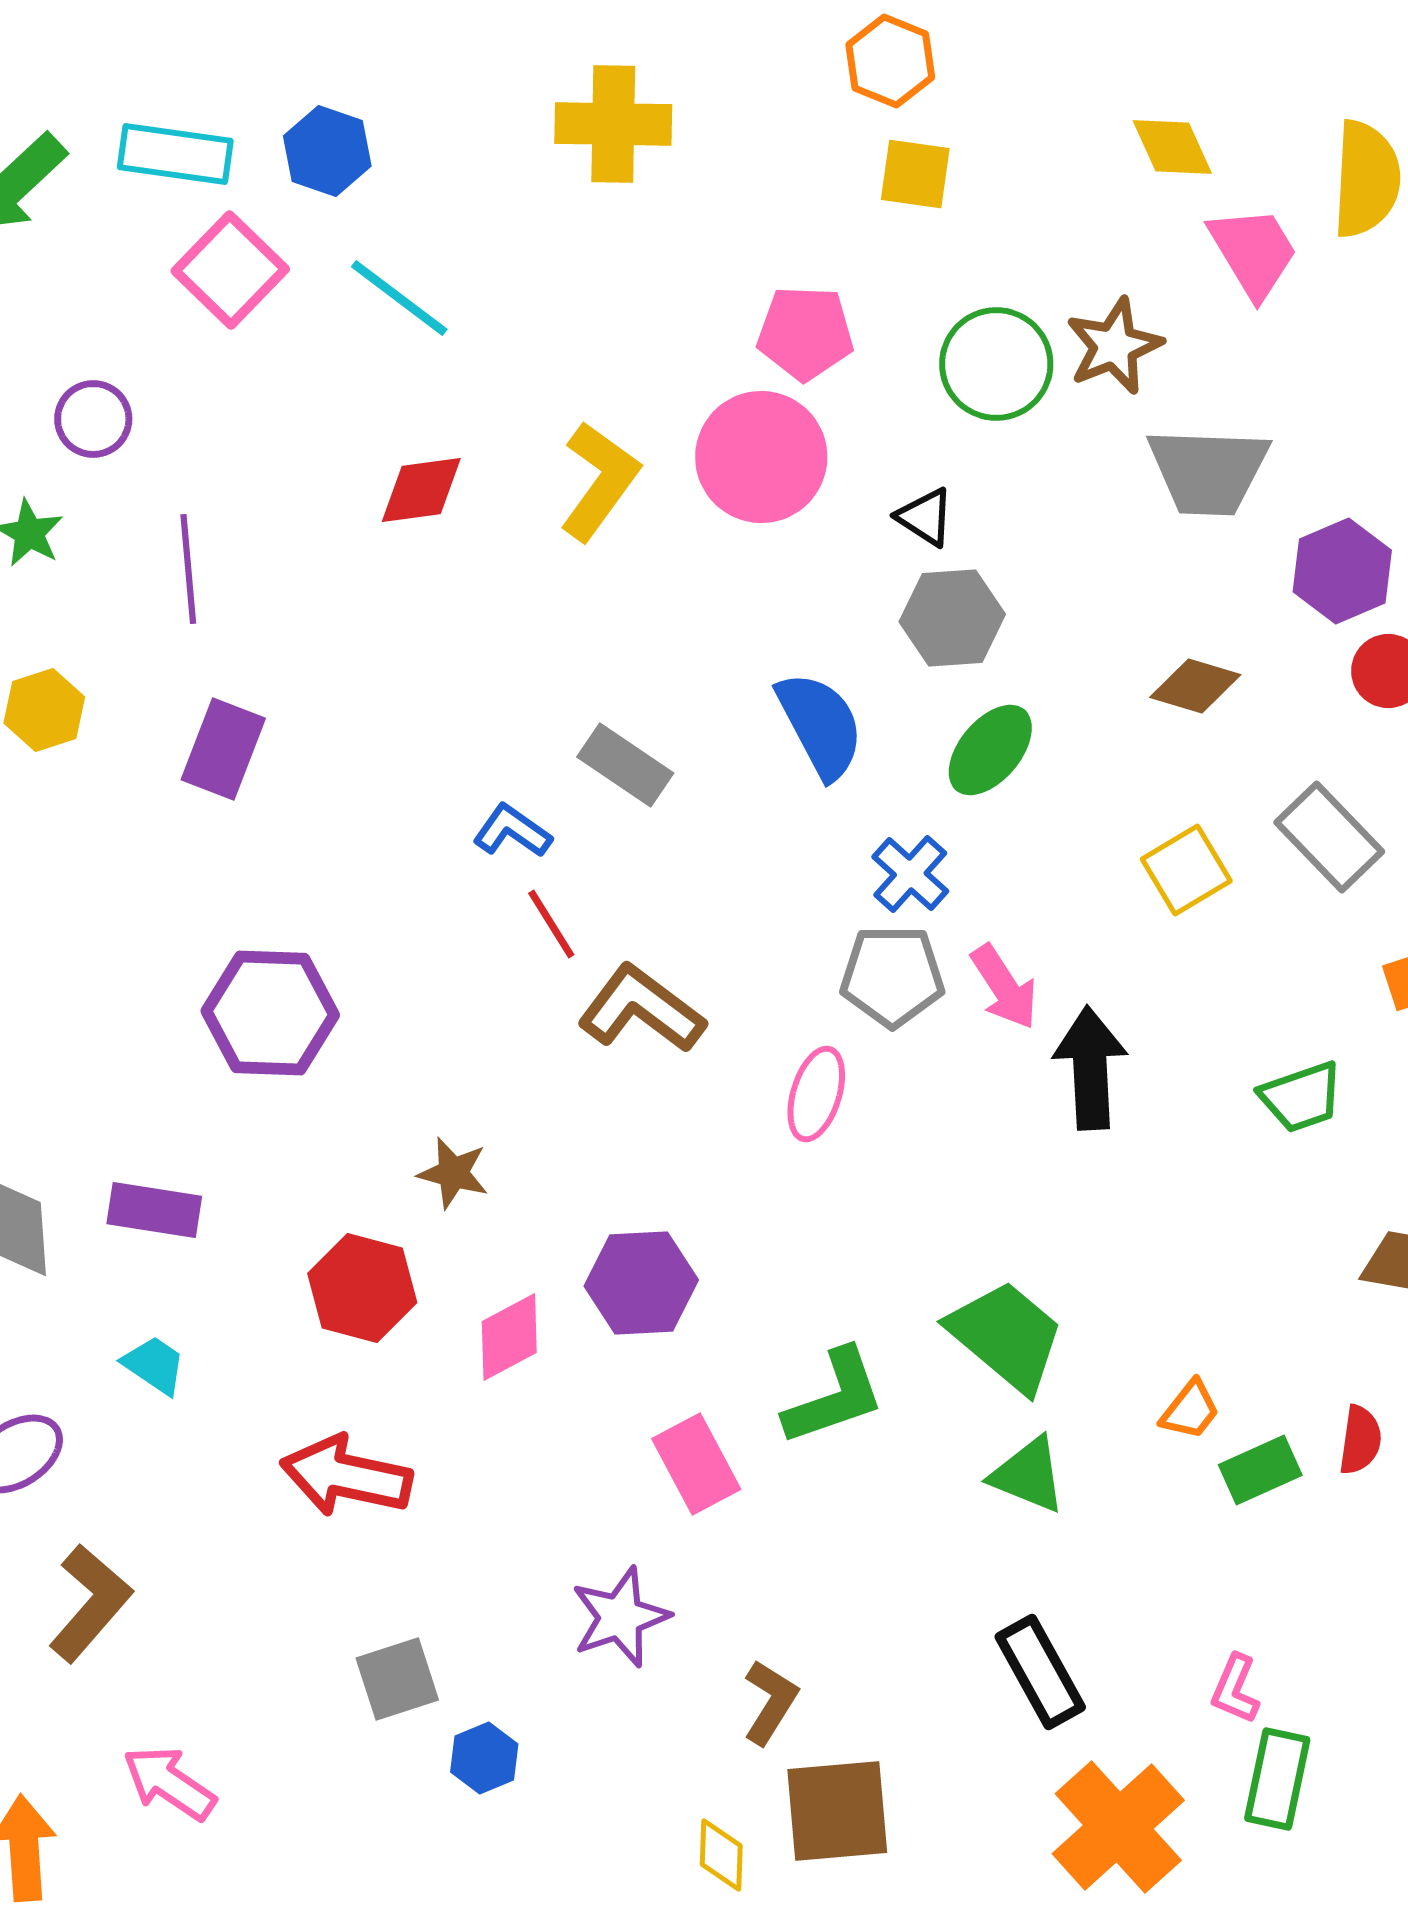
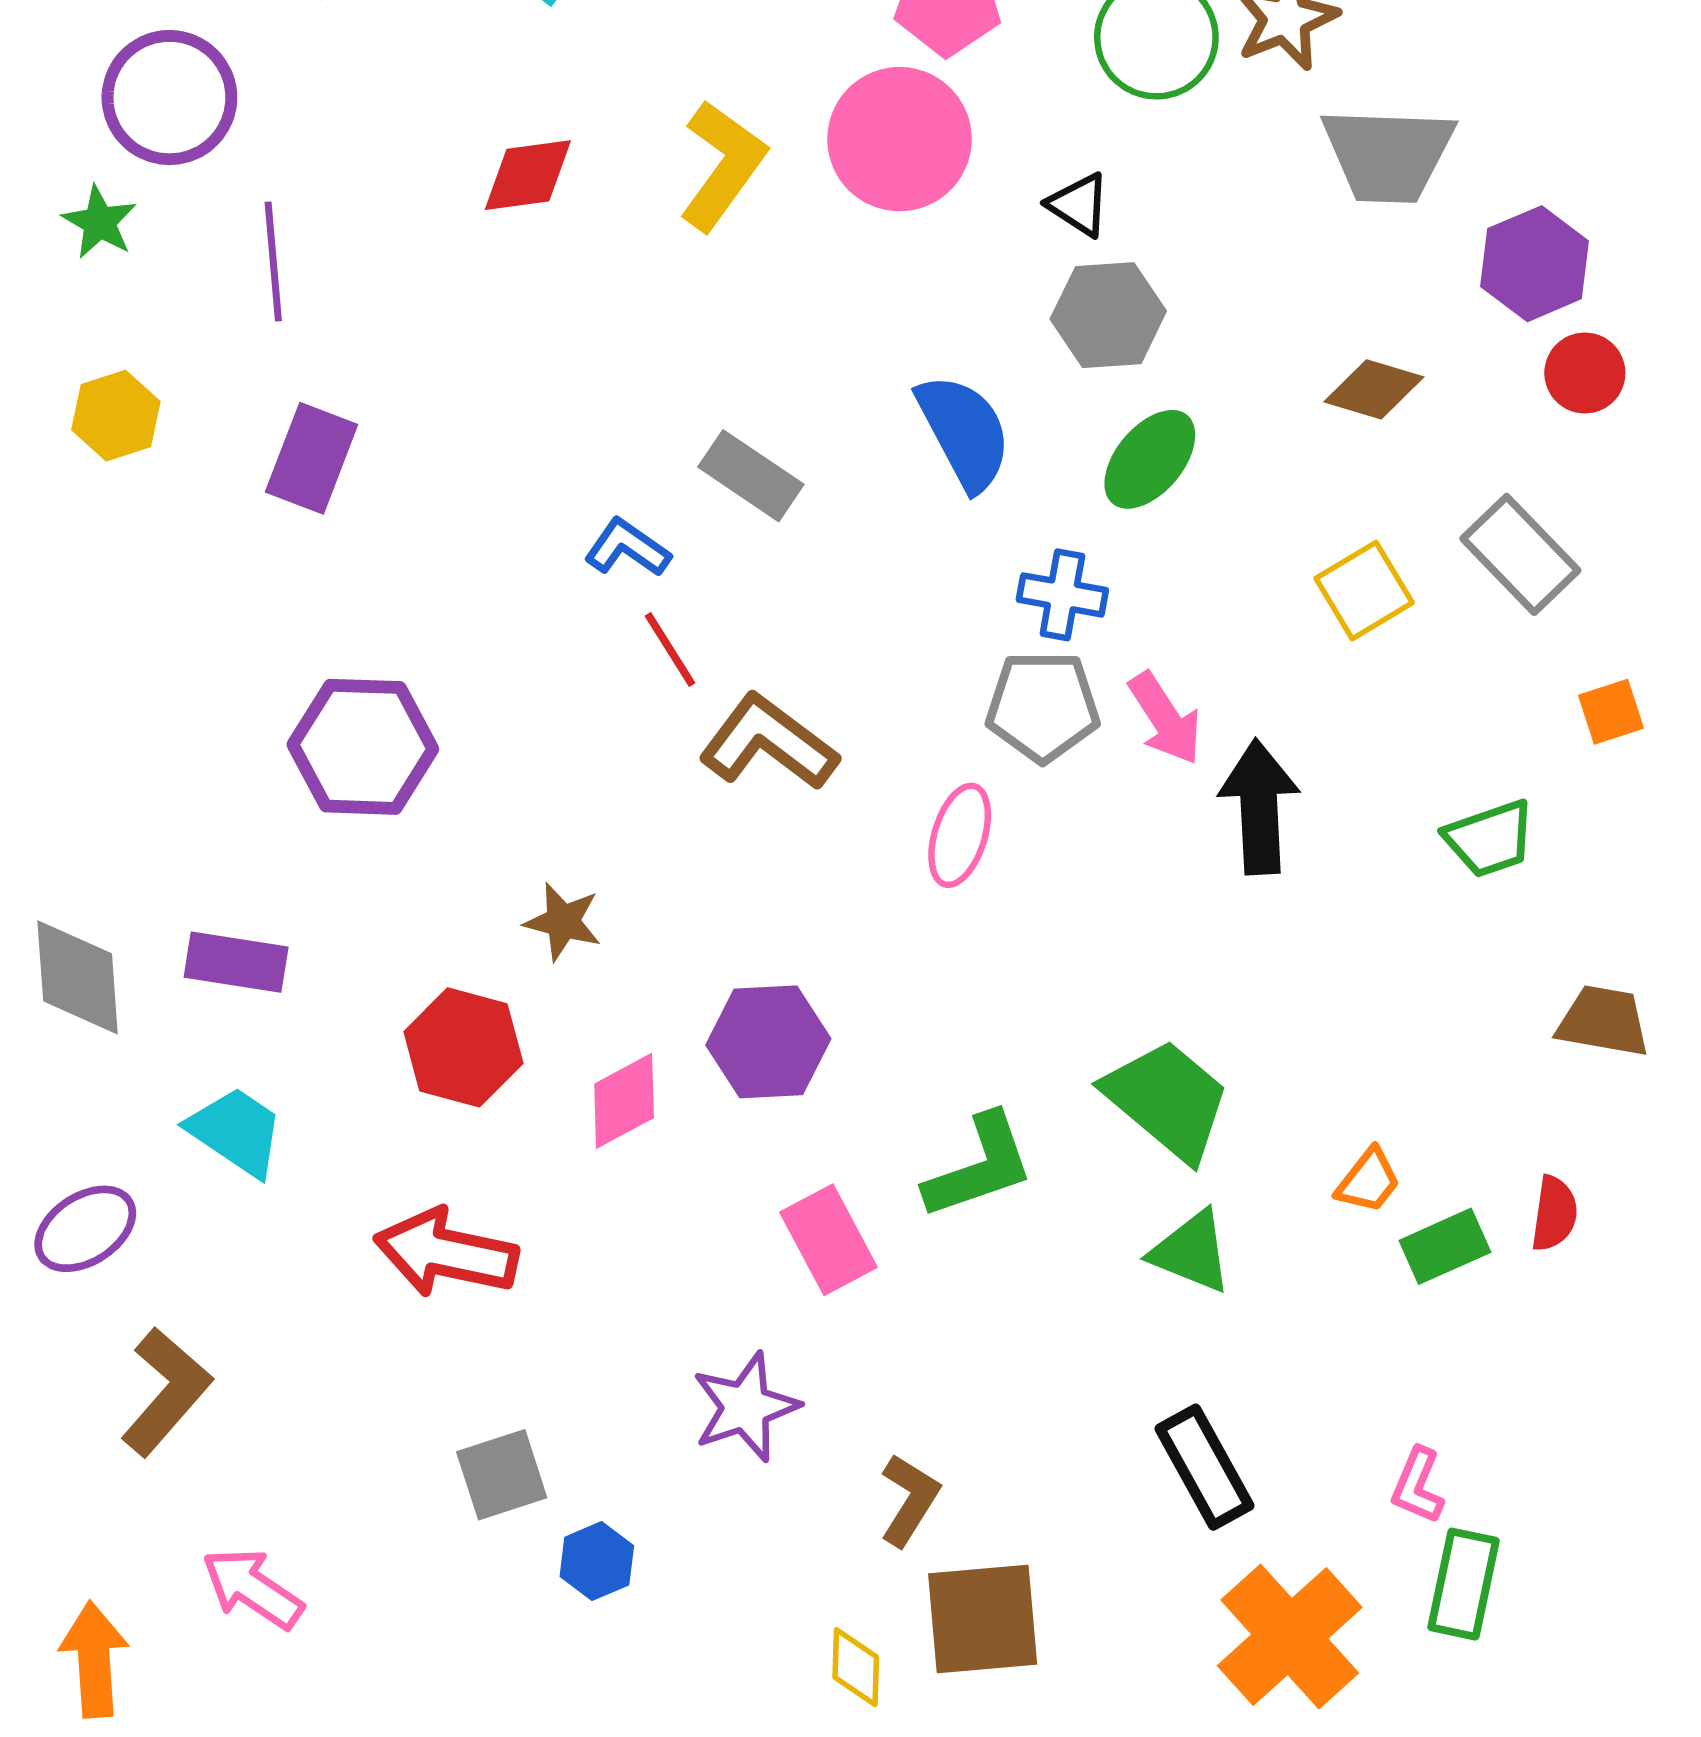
purple circle: (93, 419) -> (169, 98), size x1.6
blue cross: (910, 874) -> (1062, 595), turned -32
cyan trapezoid: (154, 1365) -> (236, 1132), size x1.4

